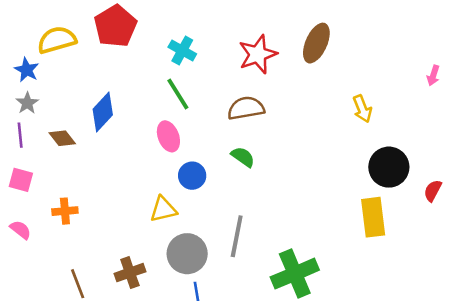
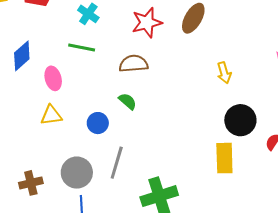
green line: (178, 94) -> (82, 48), turned -52
pink ellipse: (168, 136) -> (53, 78), moved
blue circle: (192, 176) -> (98, 123), moved
yellow triangle: (163, 209) -> (51, 115), moved

